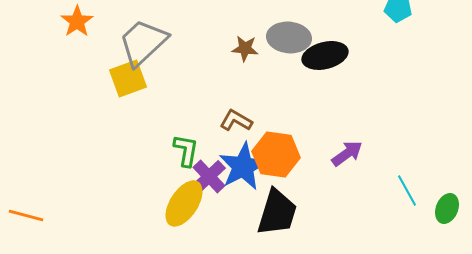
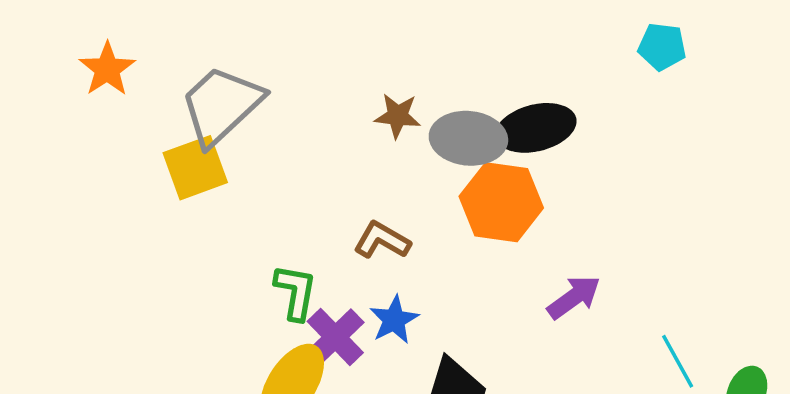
gray ellipse: (289, 37) -> (468, 138), moved
orange hexagon: (276, 154) -> (501, 202), moved
blue star: (243, 166) -> (394, 320), size x0.6

